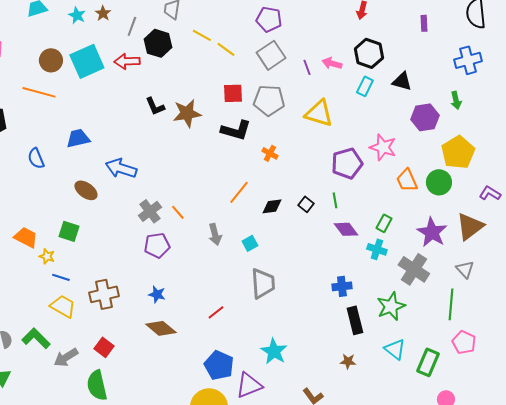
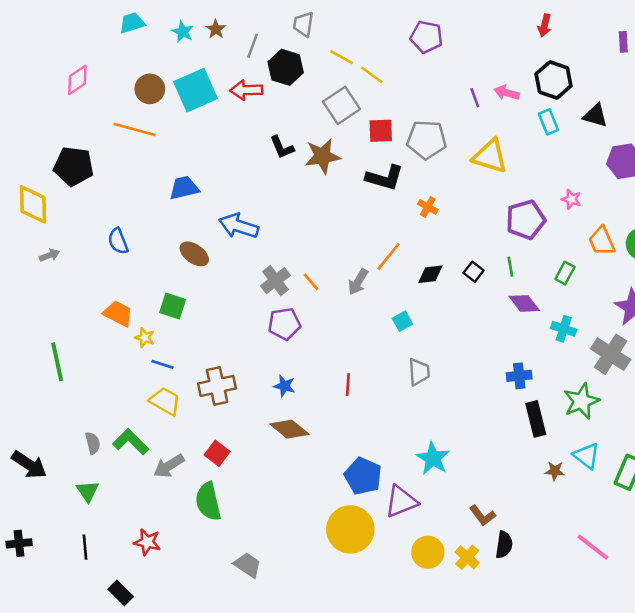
gray square: (271, 55) -> (341, 105), moved
cyan rectangle: (365, 86) -> (548, 122), turned -48
pink star: (383, 147) -> (571, 199), size x0.6
blue semicircle: (36, 158) -> (118, 241), moved
green rectangle: (384, 223) -> (565, 273), moved
gray arrow: (215, 234) -> (358, 282), moved, turned 45
gray trapezoid: (263, 283) -> (419, 372), size x0.7
red line: (216, 312) -> (348, 385), moved, turned -48
brown star: (348, 361) -> (555, 471), moved

